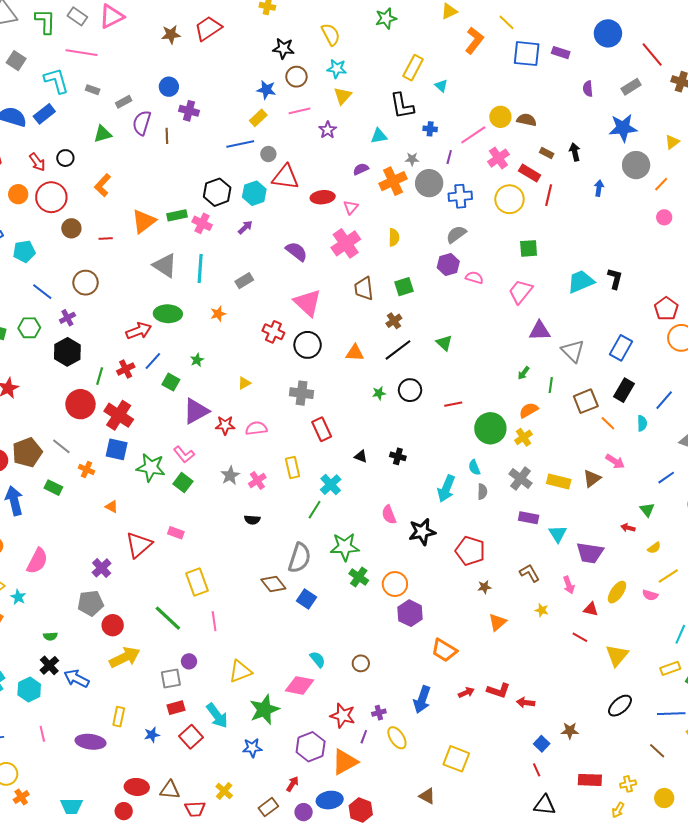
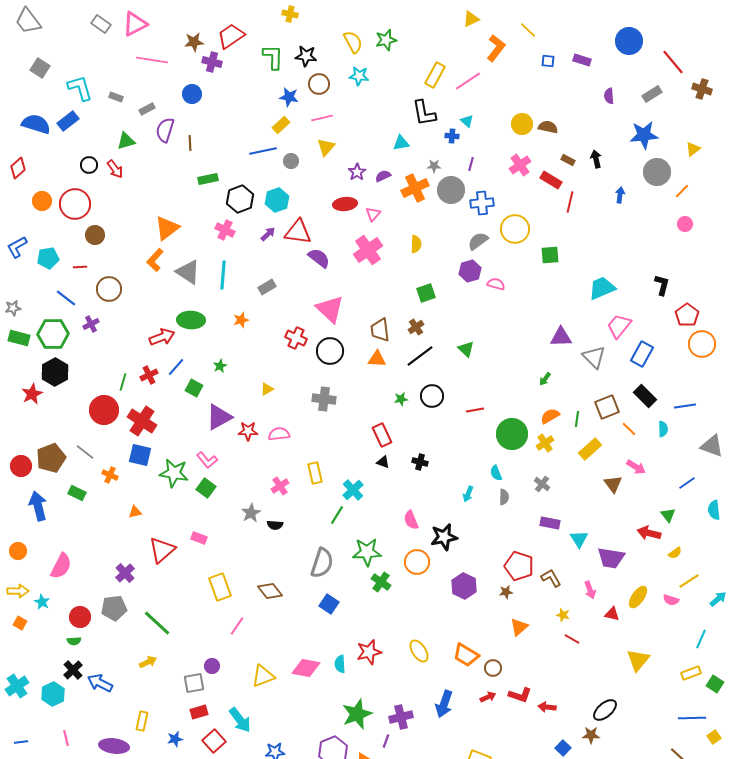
green star: (386, 18) -> (386, 40), moved
green L-shape: (45, 21) -> (273, 57), moved
pink line: (81, 53) -> (152, 60), moved
blue square: (527, 54) -> (548, 61), size x0.5
cyan triangle: (441, 86) -> (467, 121), moved
yellow triangle: (343, 96) -> (326, 147), moved
purple cross: (189, 111) -> (212, 62), moved
purple star: (328, 130) -> (357, 172), moved
pink line: (473, 135) -> (468, 81), moved
red arrow: (37, 162) -> (115, 169), moved
red triangle: (285, 177) -> (298, 232), moved
orange L-shape: (103, 185) -> (155, 260), moved
yellow circle: (509, 199) -> (515, 229), moved
green rectangle: (177, 215) -> (208, 179), moved
red line: (106, 238) -> (80, 267), moved
black L-shape: (615, 279) -> (662, 285), moved
brown trapezoid: (364, 289) -> (380, 330), moved
pink trapezoid: (521, 292) -> (619, 326), moved
green hexagon: (29, 328) -> (53, 334), size x1.4
black hexagon: (67, 352) -> (55, 372), moved
green line: (551, 385) -> (577, 419), moved
black rectangle: (624, 390) -> (645, 396), turned -75
blue line: (664, 400) -> (685, 406), turned 40
red rectangle: (322, 429) -> (382, 435), moved
gray star: (230, 476) -> (251, 513), moved
gray cross: (521, 479) -> (542, 484), size x0.7
brown triangle: (592, 479) -> (613, 484), turned -30
yellow rectangle: (559, 482) -> (590, 449), moved, turned -55
cyan arrow: (446, 489) -> (468, 494), size x0.6
orange triangle: (112, 507) -> (135, 512), turned -40
red arrow: (628, 528) -> (649, 533), size x1.6
red pentagon: (470, 551) -> (519, 566), moved
brown diamond: (273, 584) -> (270, 591), moved
orange circle: (395, 584) -> (417, 562), moved
purple hexagon: (410, 613) -> (464, 586), moved
green line: (168, 618) -> (157, 623), moved
pink line: (214, 621) -> (237, 626), turned 42
red circle: (113, 625) -> (80, 617), moved
red line: (580, 637) -> (572, 639), moved
yellow arrow: (125, 657) -> (148, 662), size x0.6
cyan semicircle: (318, 659) -> (340, 664), turned -144
brown circle: (361, 663) -> (493, 668), moved
pink diamond: (300, 685) -> (306, 668), moved
black ellipse: (620, 706) -> (605, 710), moved
green star: (264, 710) -> (357, 714), moved
purple cross: (379, 713) -> (401, 717), size x1.6
red star: (343, 716) -> (369, 652), moved, turned -30
yellow ellipse: (397, 738) -> (419, 651), moved

